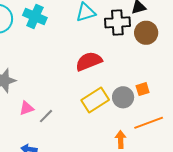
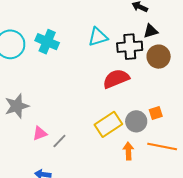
red semicircle: (89, 61) -> (116, 79), moved
orange line: (149, 123) -> (162, 147), turned 32
orange arrow: (121, 140) -> (128, 151), moved

